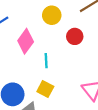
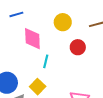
pink diamond: (26, 41) -> (32, 39), turned -55

